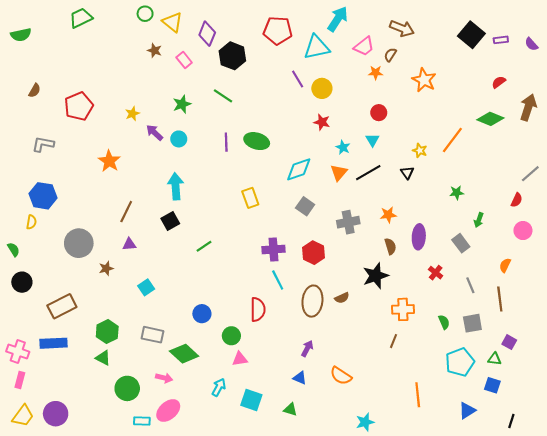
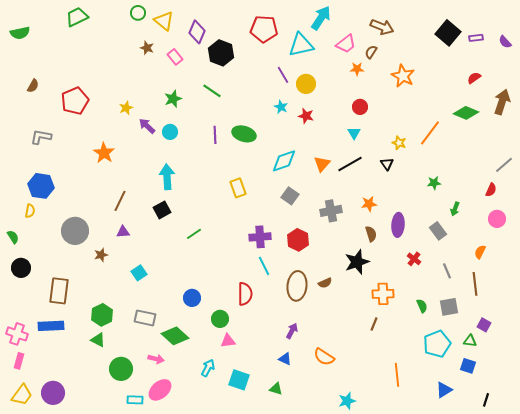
cyan star: (343, 147) -> (281, 107), moved
brown rectangle: (62, 306) -> (59, 291), turned -56

